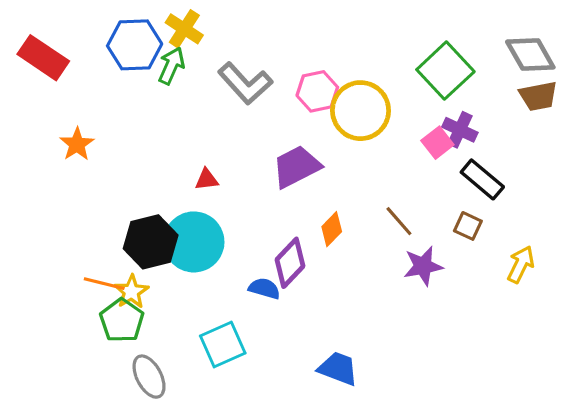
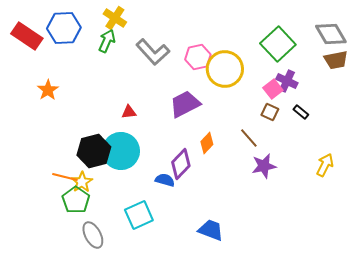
blue hexagon: (135, 45) -> (64, 28), moved
black rectangle: (482, 179) -> (301, 112), size x0.6
brown square: (468, 226) -> (270, 112), moved

